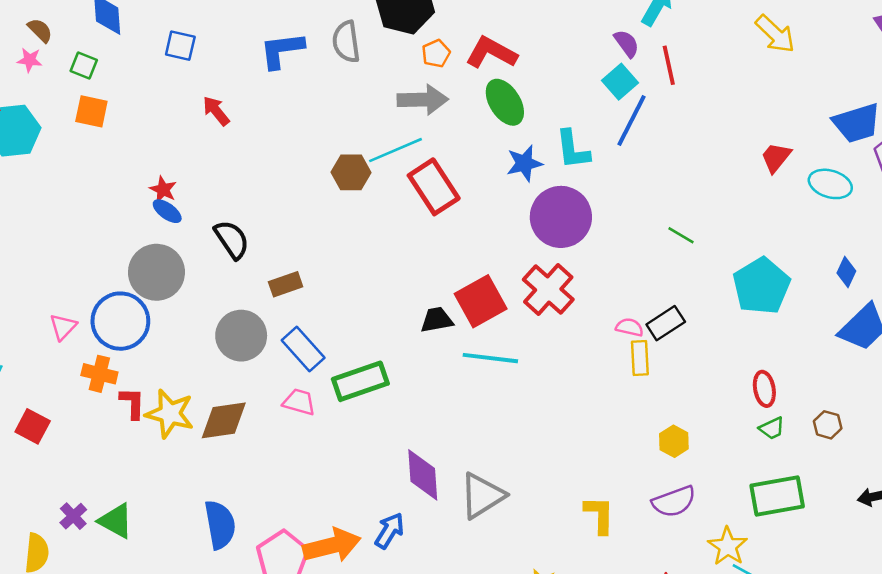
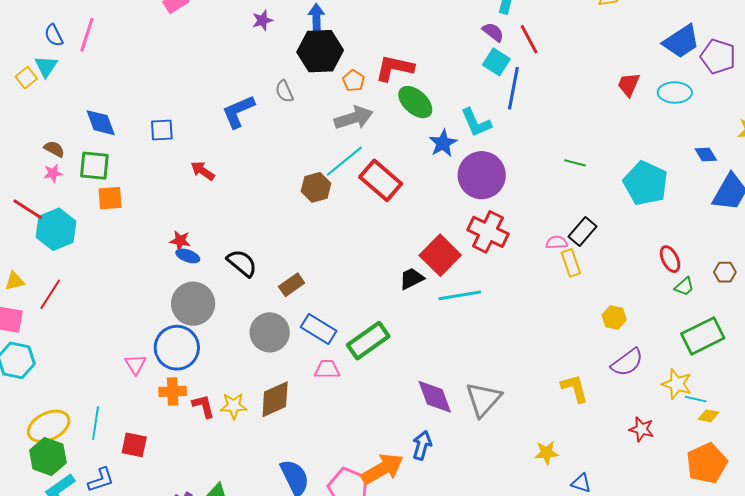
gray semicircle: (346, 42) -> (284, 91), size x0.7
green square: (84, 65) -> (94, 166), size x1.5
blue diamond: (846, 272) -> (706, 154), turned -40
yellow star: (170, 414) -> (234, 406), size x0.7

